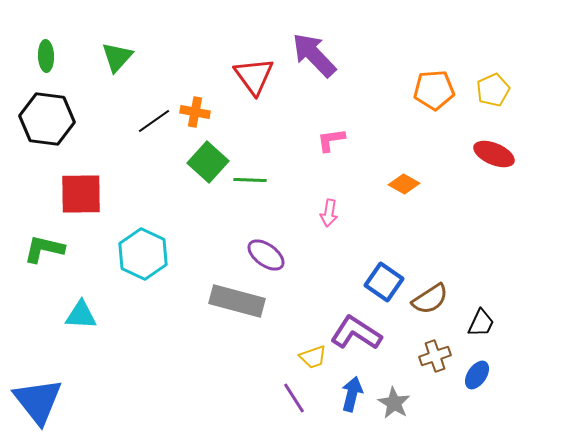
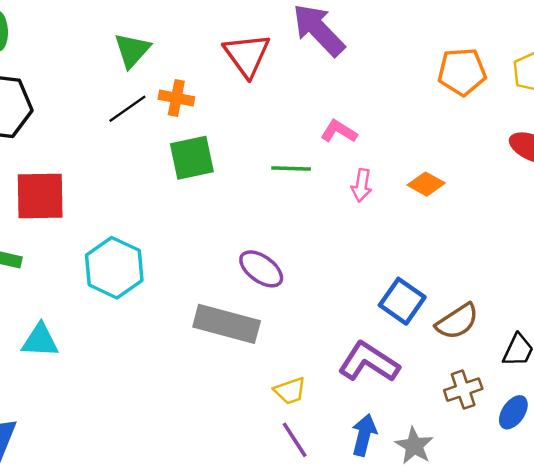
green triangle: (117, 57) -> (132, 50), moved
pink L-shape: (331, 140) -> (339, 131), turned 40
green square: (208, 162) -> (192, 158), turned 36
green line: (250, 180) -> (291, 169), moved
pink arrow: (329, 213) -> (362, 185), moved
yellow trapezoid: (313, 357) -> (290, 391), moved

